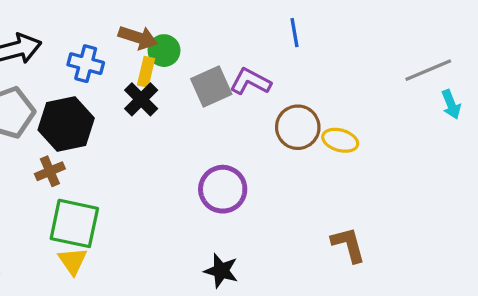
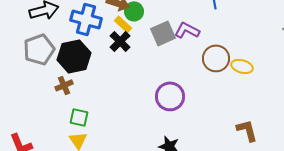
blue cross: (86, 64) -> (86, 19), size x1.4
yellow rectangle: (146, 72) -> (123, 24), turned -60
green square: (74, 223) -> (79, 117), size x0.6

